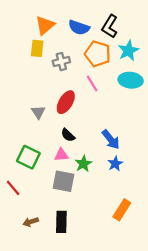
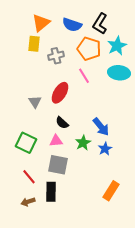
green star: (83, 164) -> (83, 143), moved
red line: (13, 188) -> (29, 177), moved
black rectangle: (61, 222) -> (51, 192), moved

